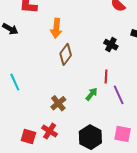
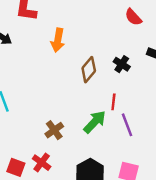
brown diamond: (66, 54) -> (89, 70), moved
green arrow: (92, 94) -> (95, 122), size x1.5

